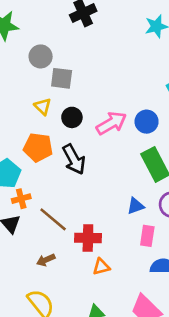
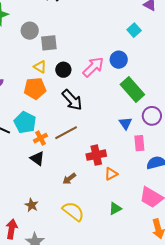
orange pentagon: (38, 147) -> (35, 88), moved
blue triangle: (136, 206) -> (125, 123), turned -32
brown line: (53, 219) -> (66, 133), moved, turned -55

